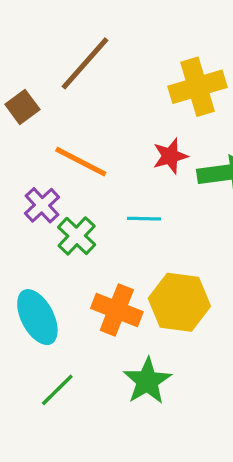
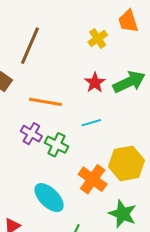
yellow cross: (198, 87) -> (98, 38), size x0.6
orange cross: (117, 310) -> (93, 179), turned 32

